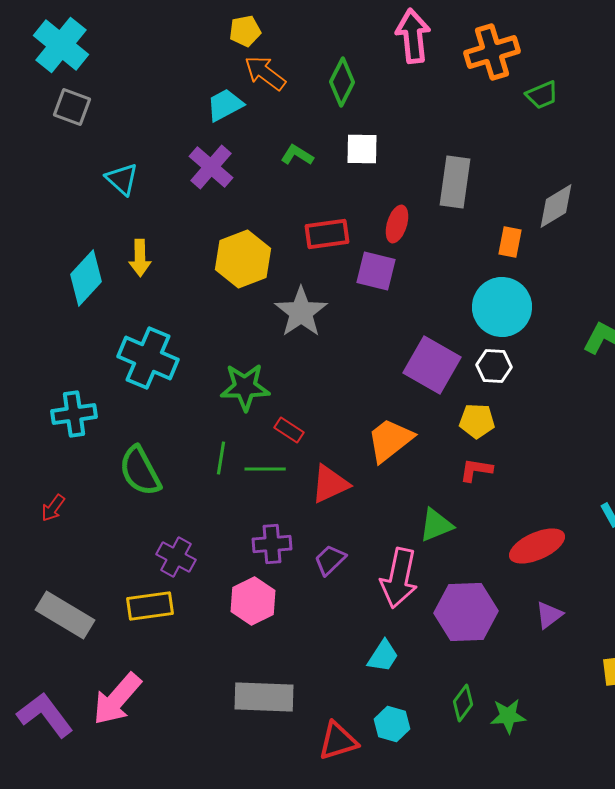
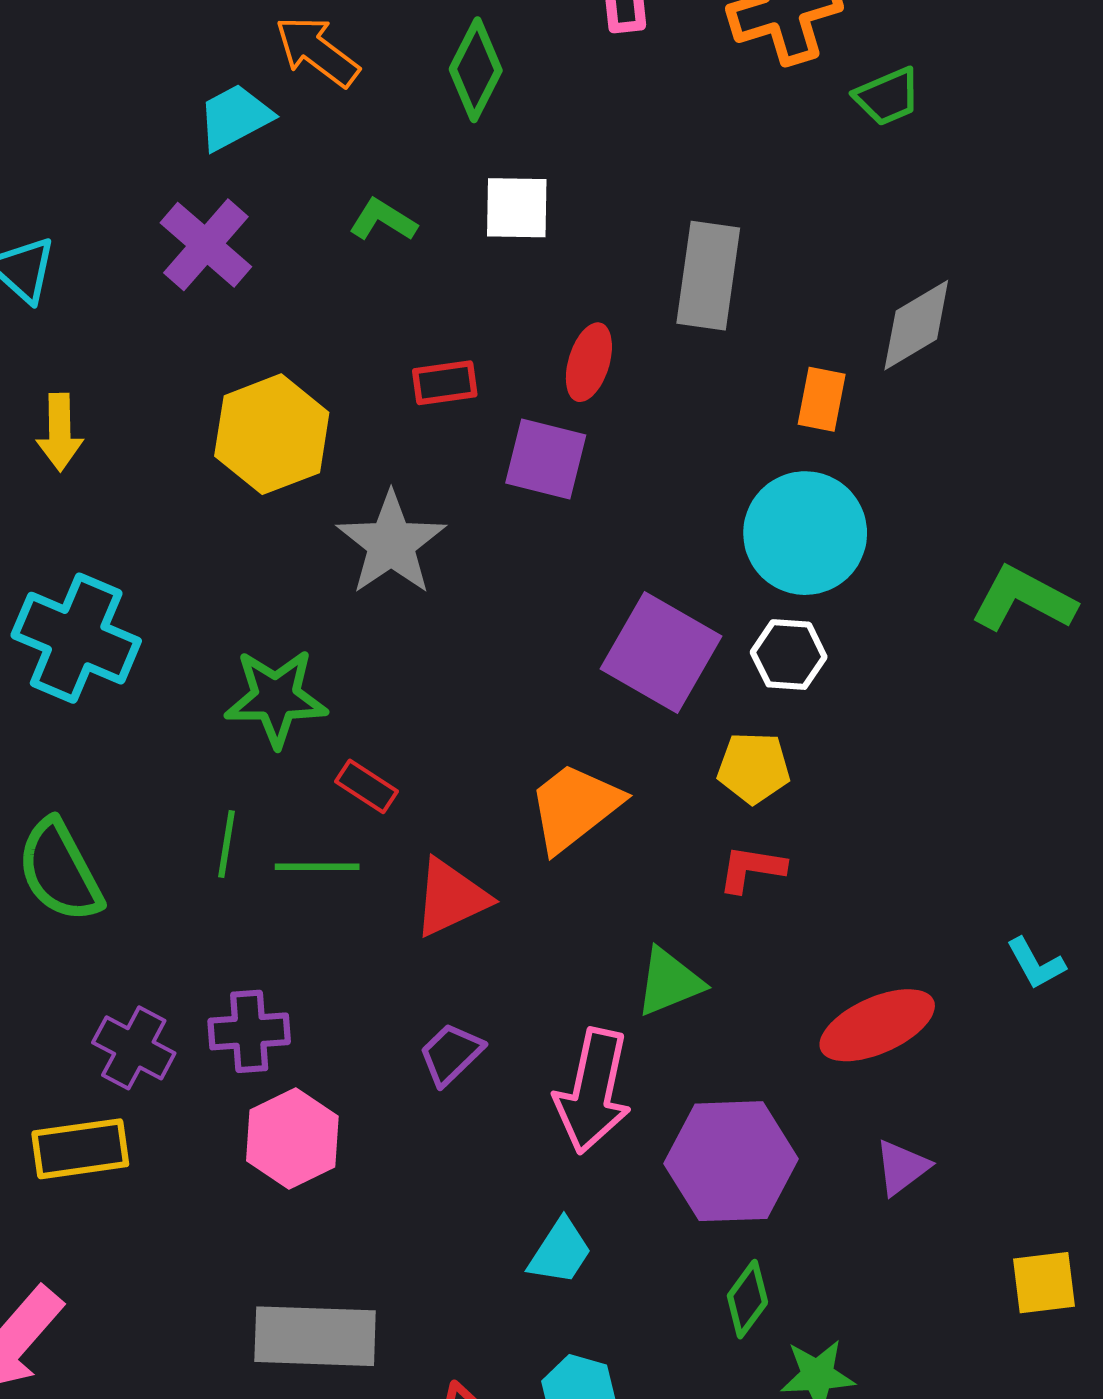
red rectangle: (327, 234) -> (445, 383), size x0.7
purple cross: (272, 544) -> (249, 1031), moved
green diamond: (463, 703) -> (747, 1299), moved

